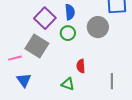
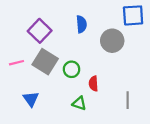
purple square: (45, 18) -> (40, 31), moved
green circle: (68, 33) -> (72, 69), moved
pink line: (15, 58) -> (17, 63), moved

